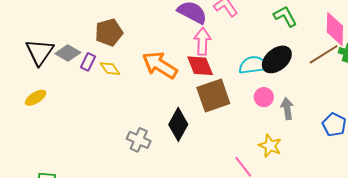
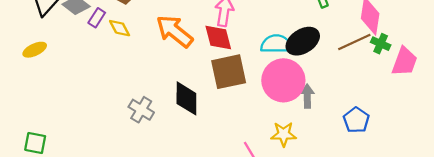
pink circle: (264, 97) -> (283, 80), size x2.0
black diamond: (178, 124) -> (186, 98), turned -36
yellow star: (270, 146) -> (284, 134), turned -30

